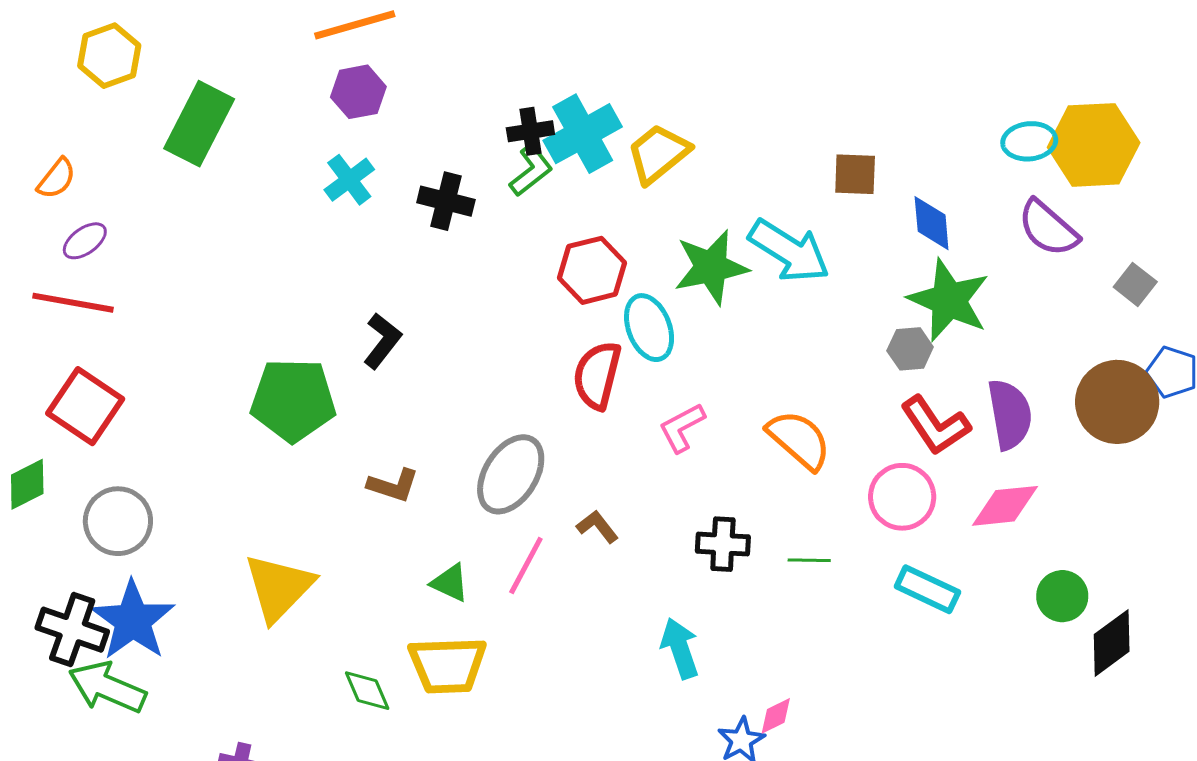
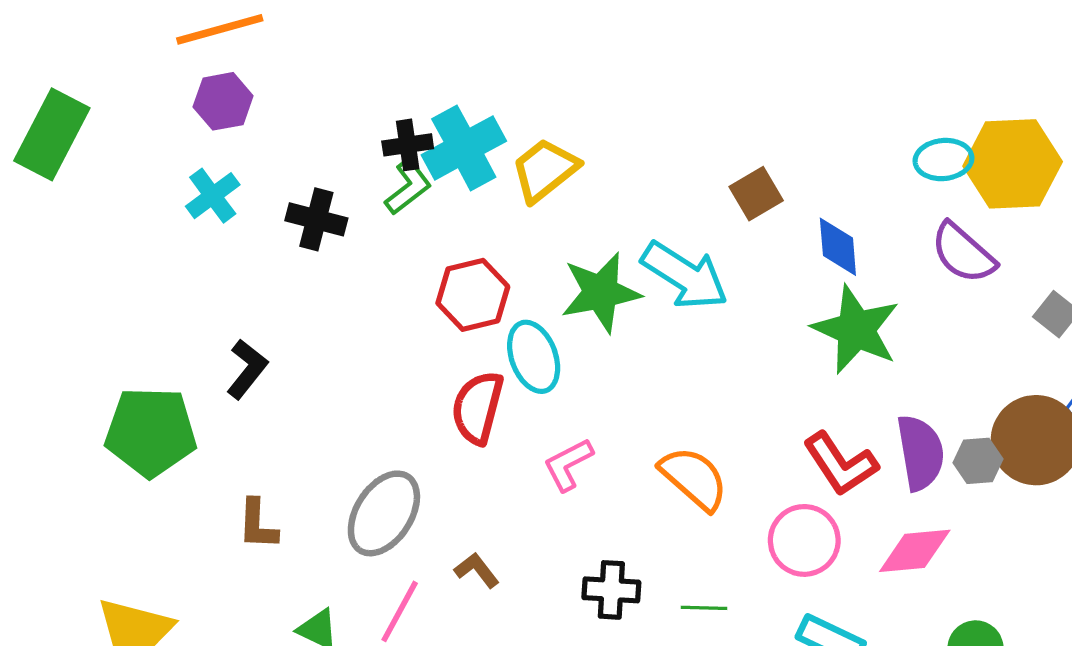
brown square: (855, 174) -> (756, 194), turned -33
gray hexagon: (910, 349) -> (978, 461), moved
brown L-shape: (393, 485) -> (258, 524), turned 74

